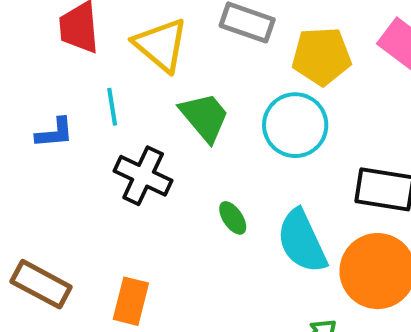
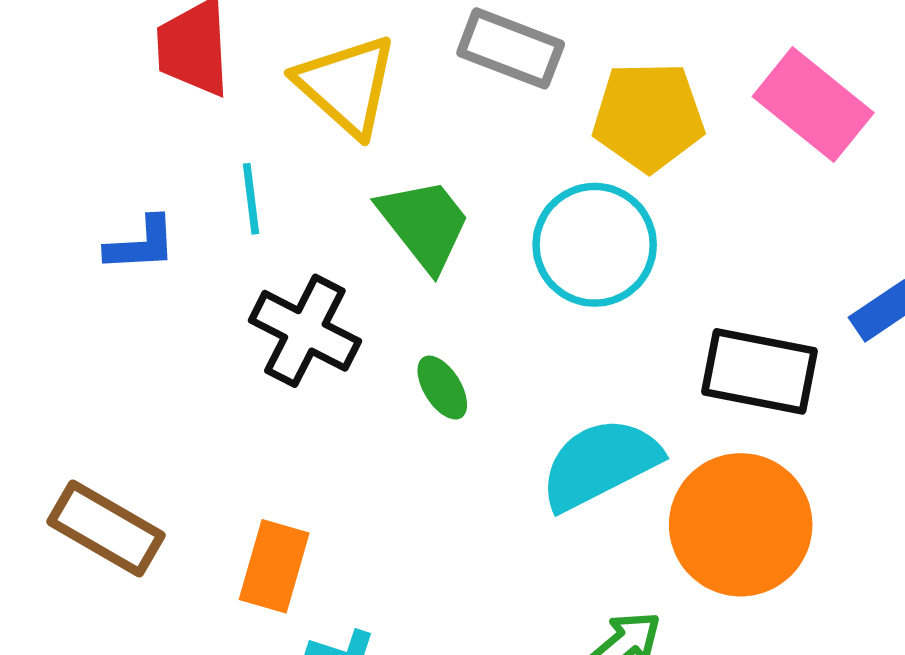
green ellipse: (233, 218) -> (442, 388), moved
cyan semicircle: (302, 241) -> (600, 464), turned 86

